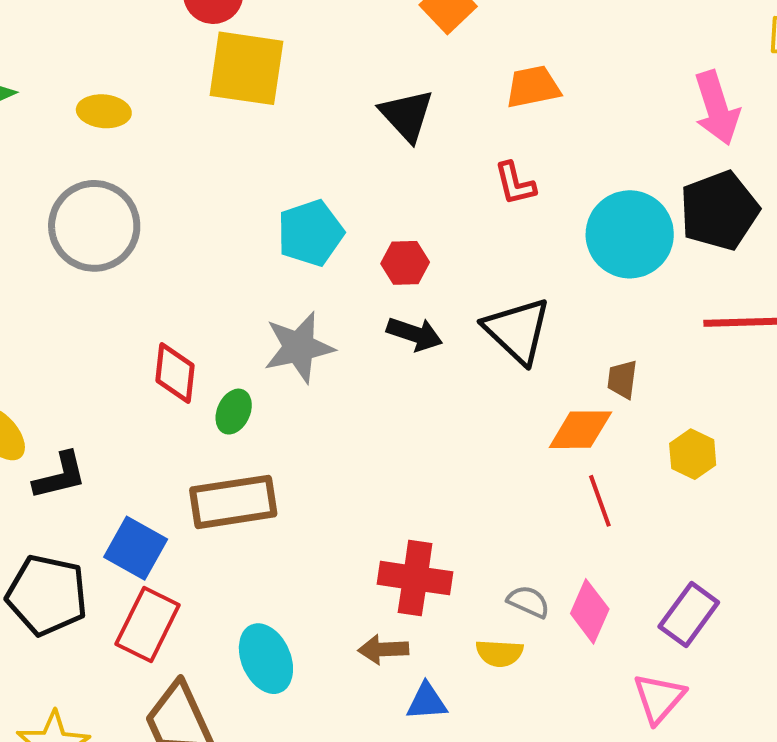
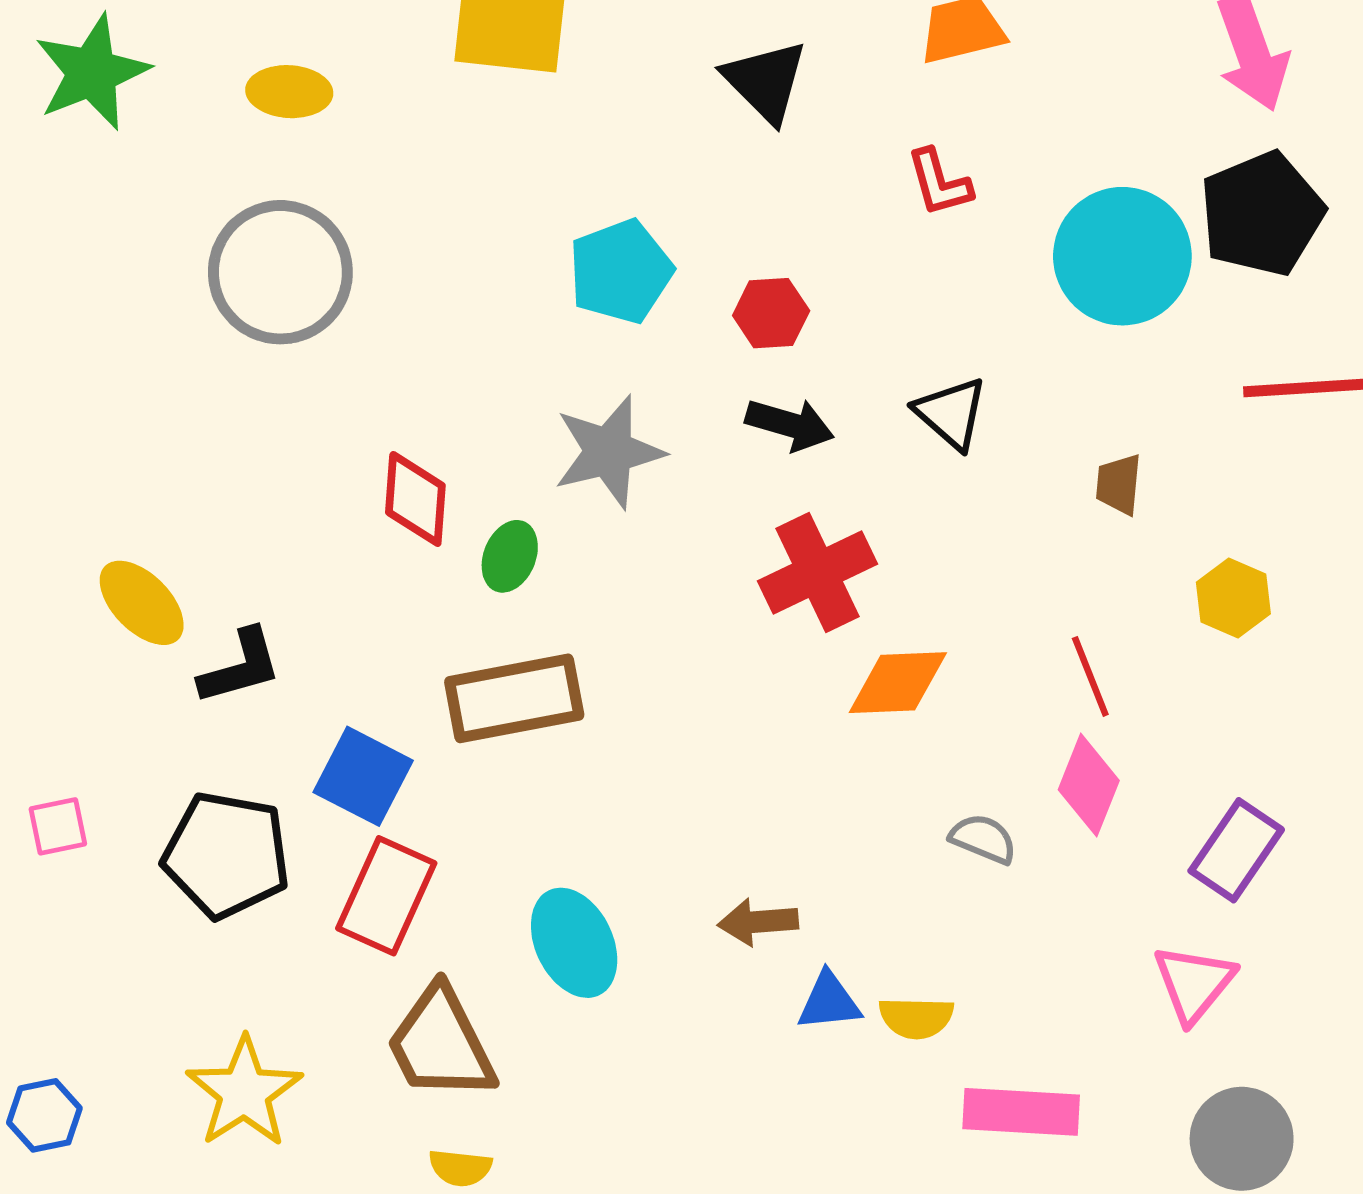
black triangle: (517, 330) -> (951, 413), size x0.7
orange diamond: (580, 430) -> (898, 683), moved
red cross: (415, 578) -> (817, 573), moved, turned -32
pink diamond: (590, 611) -> (1089, 785), moved
yellow semicircle: (499, 653) -> (916, 1018), moved

